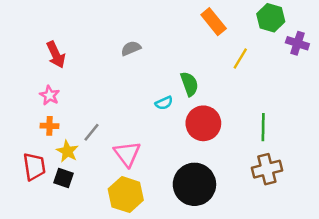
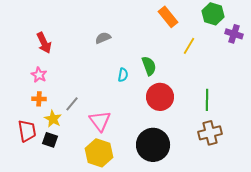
cyan semicircle: (164, 103) -> (123, 75), moved, turned -56

